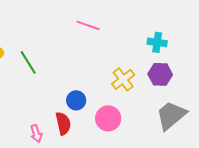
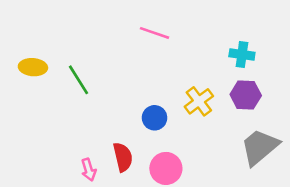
blue circle: (76, 100) -> (155, 118), moved
pink circle: (108, 118) -> (166, 168), moved

